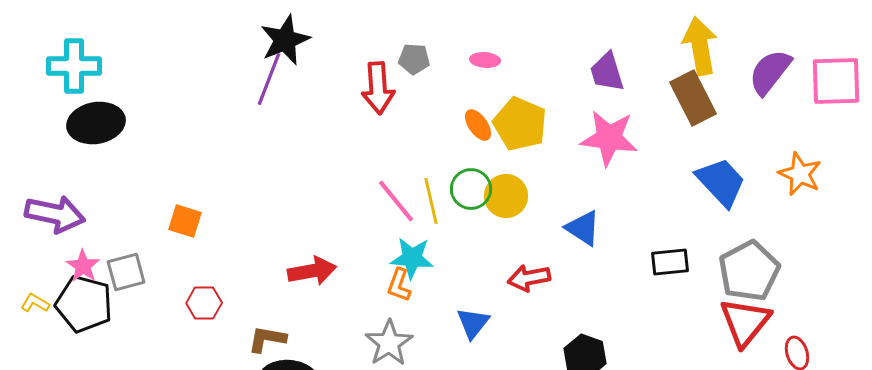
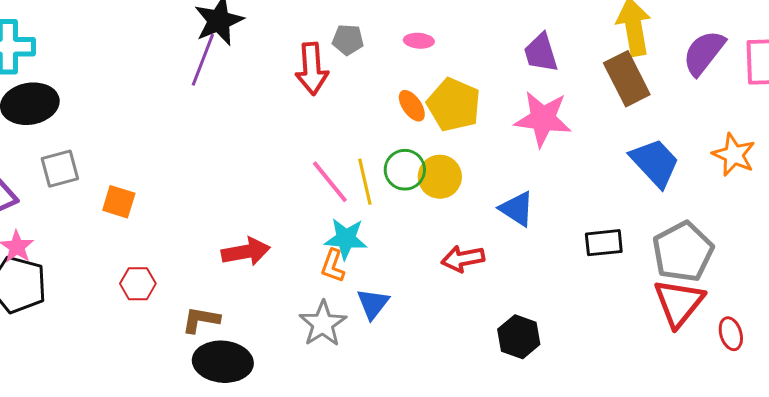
gray square: (126, 272) -> (60, 169), moved
blue triangle: (473, 323) -> (373, 304), moved

